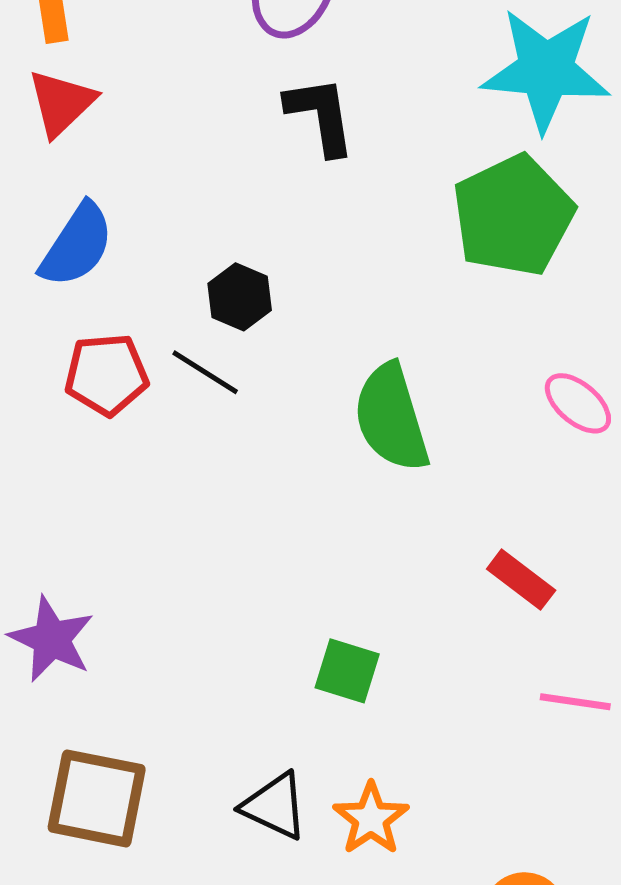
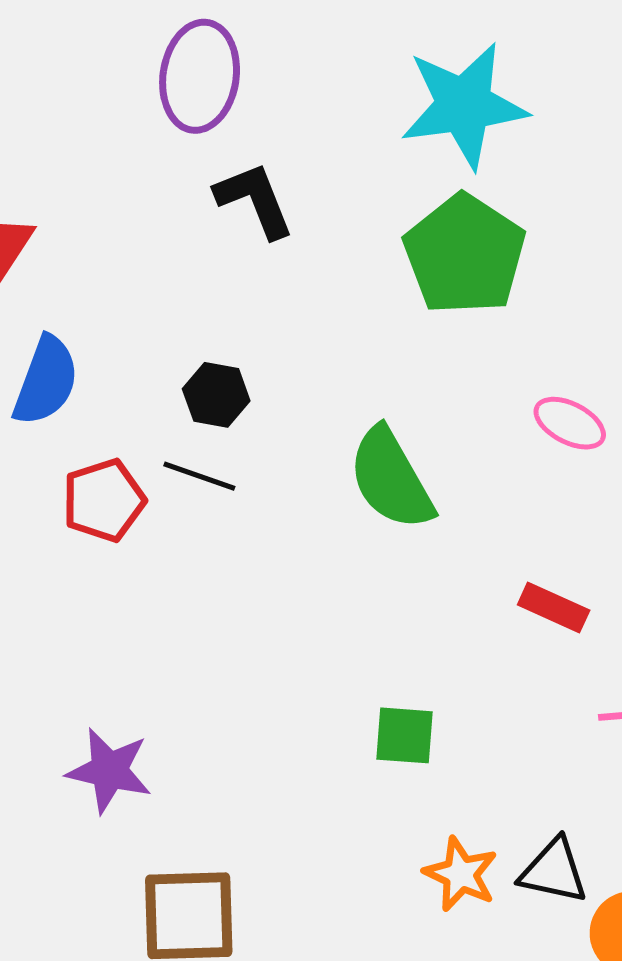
black triangle: (275, 806) -> (554, 871), moved

